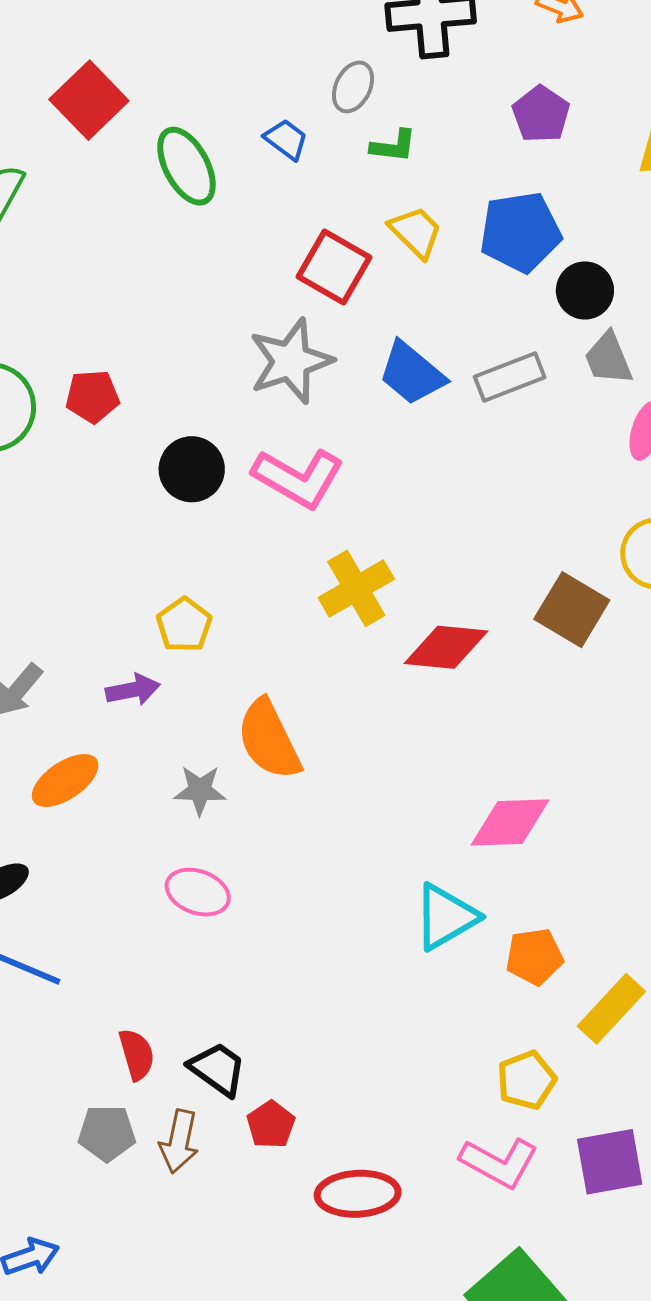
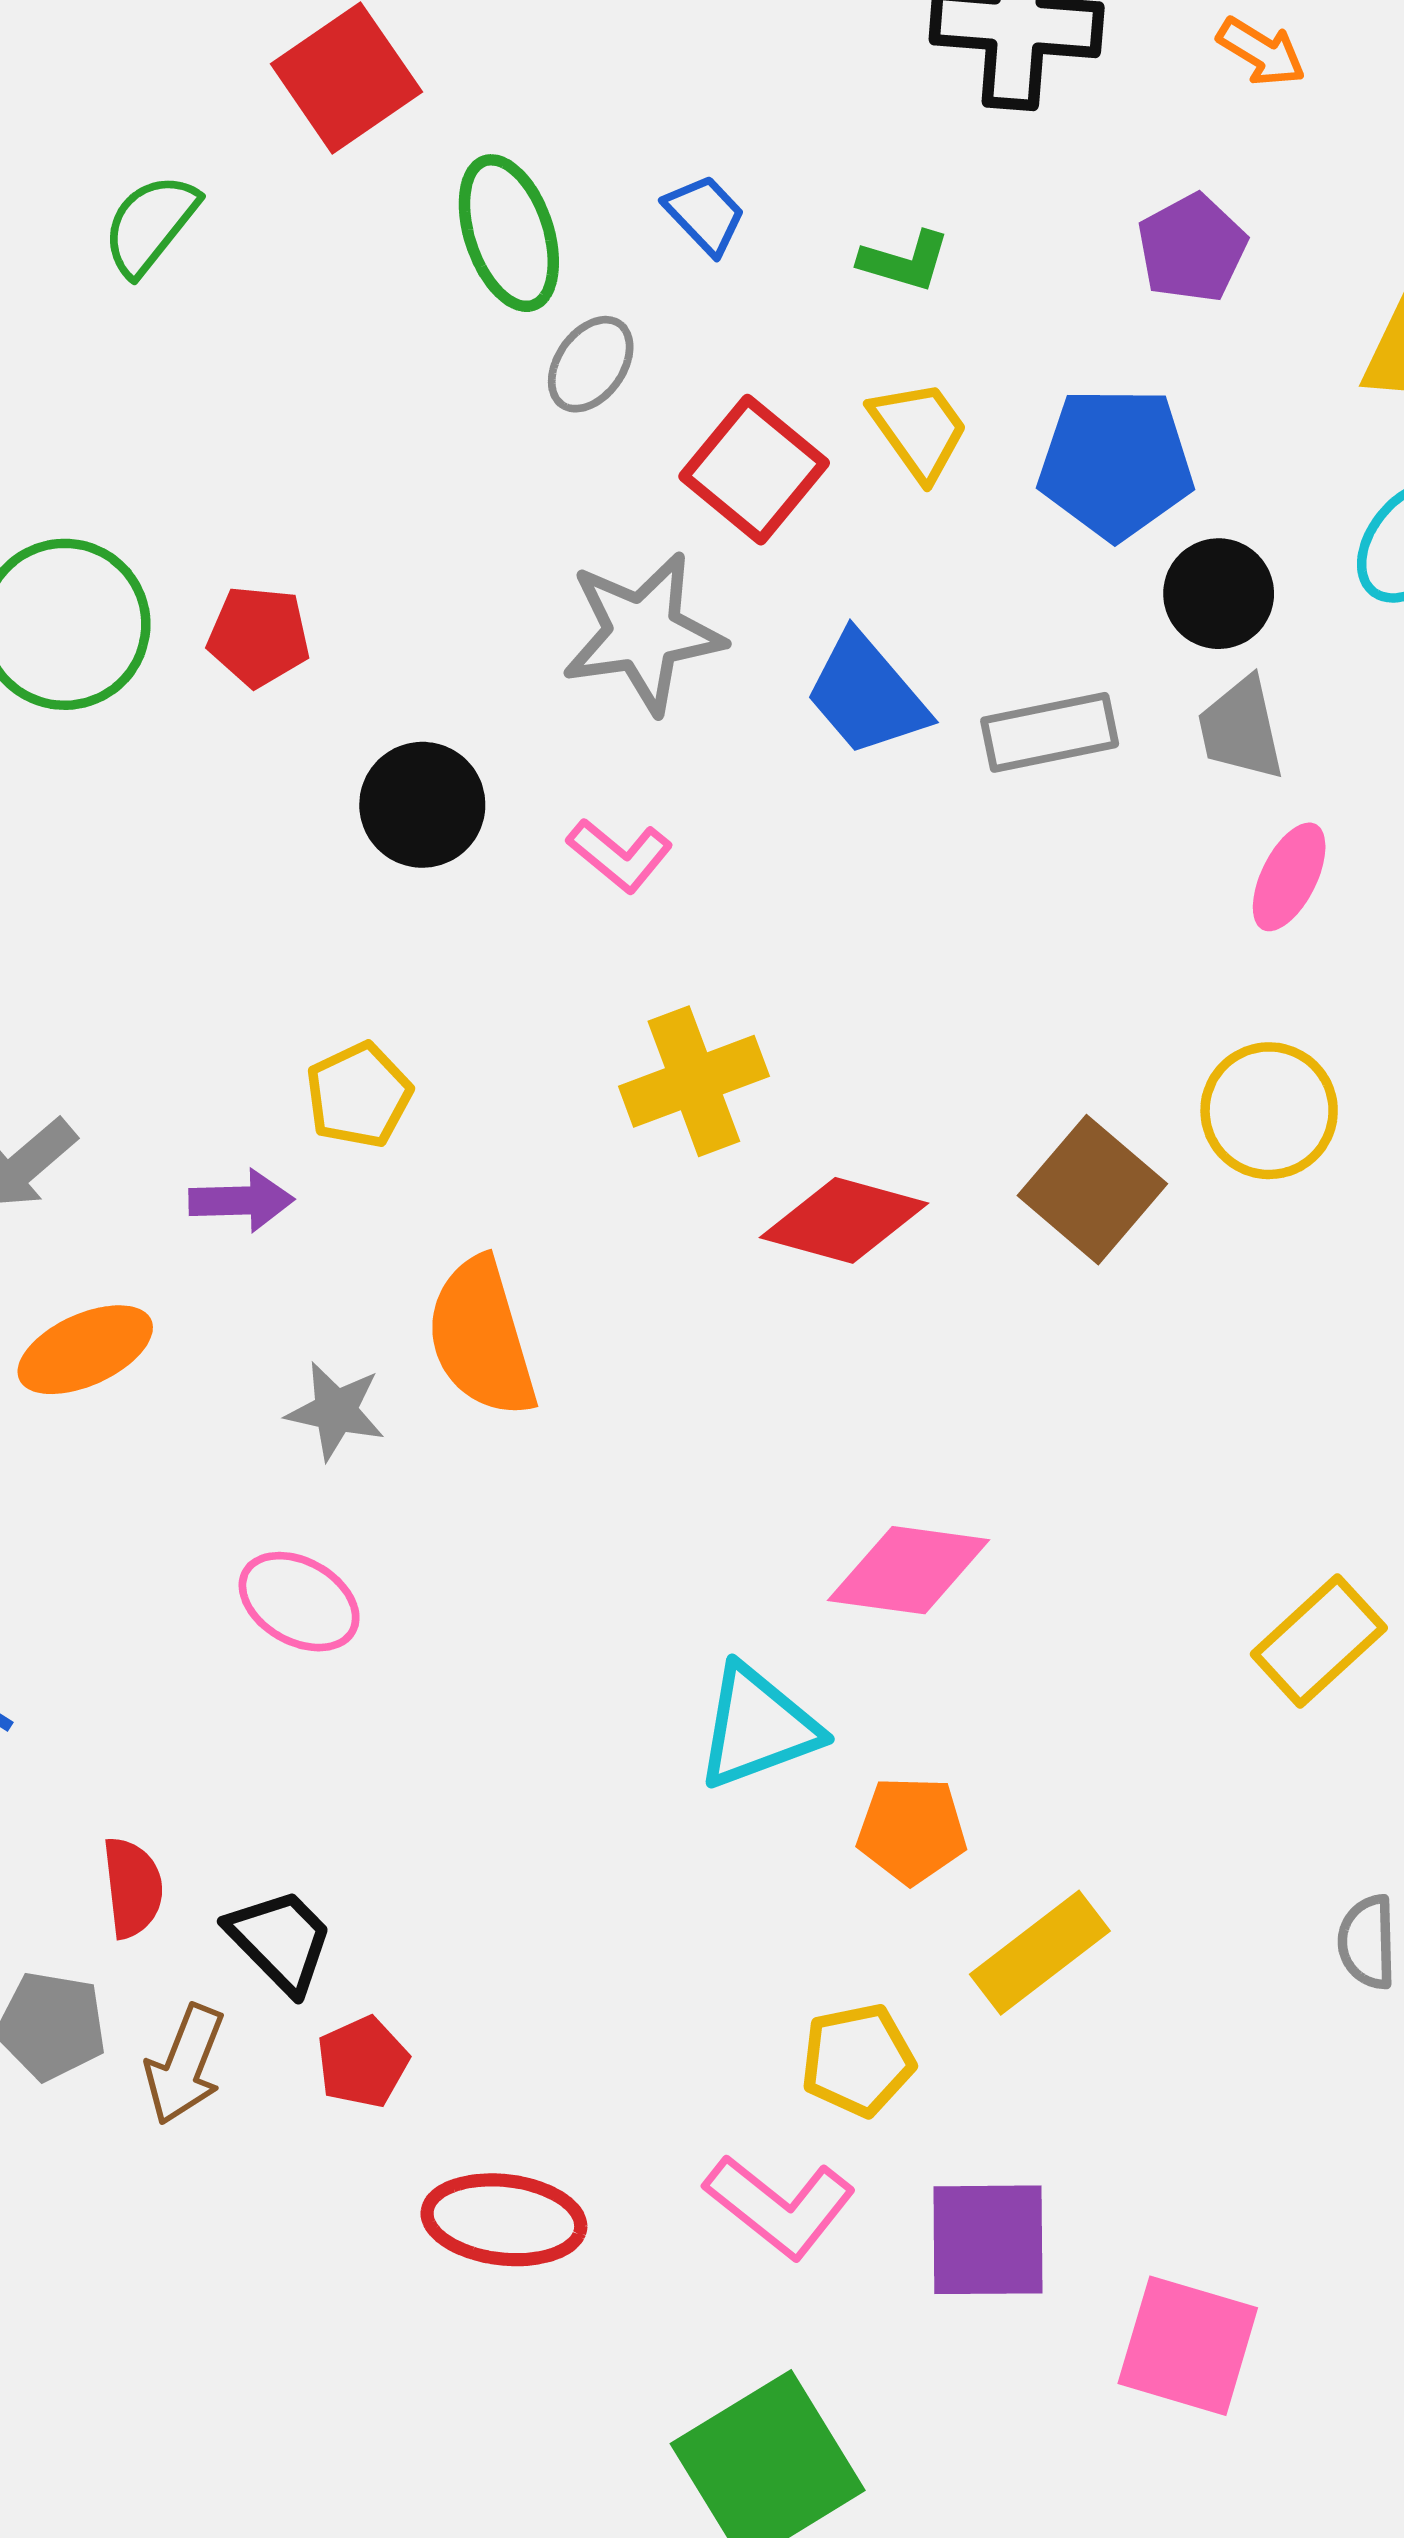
gray ellipse: (353, 87) -> (591, 364), moved
pink L-shape: (298, 478) -> (620, 855), size x0.6

